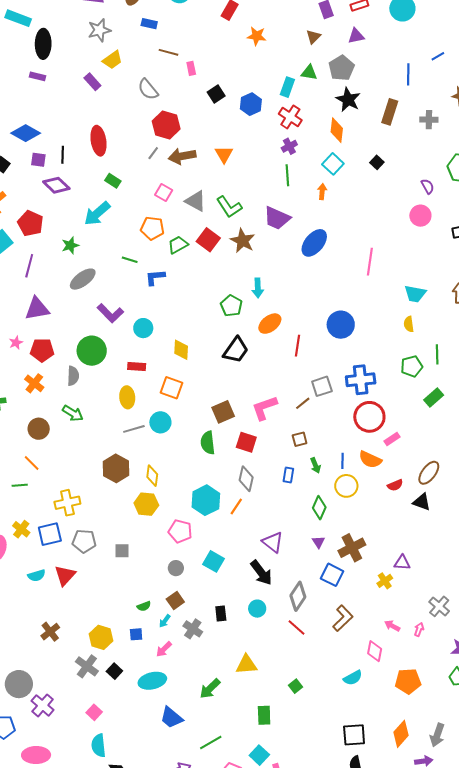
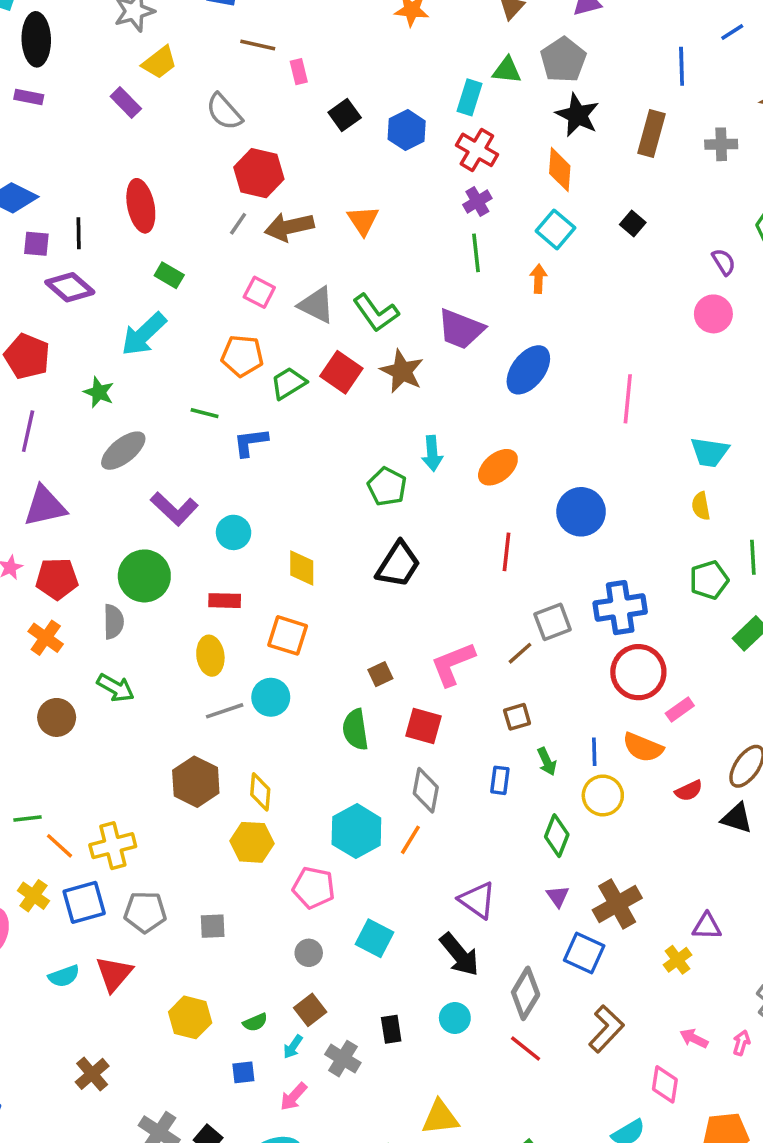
green star: (70, 245) -> (99, 392), turned -30
orange ellipse: (270, 324) -> (498, 467), moved
brown square: (223, 412) -> (380, 674), size x0.6
orange line: (32, 463) -> (60, 846), moved
yellow hexagon: (101, 637) -> (190, 1017), moved

